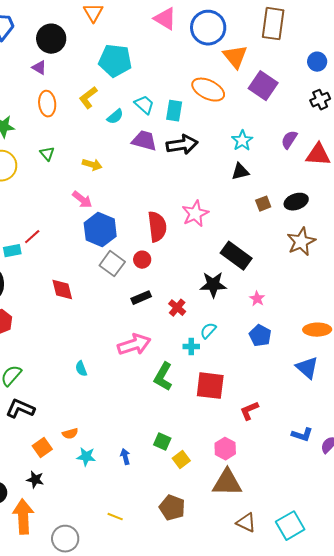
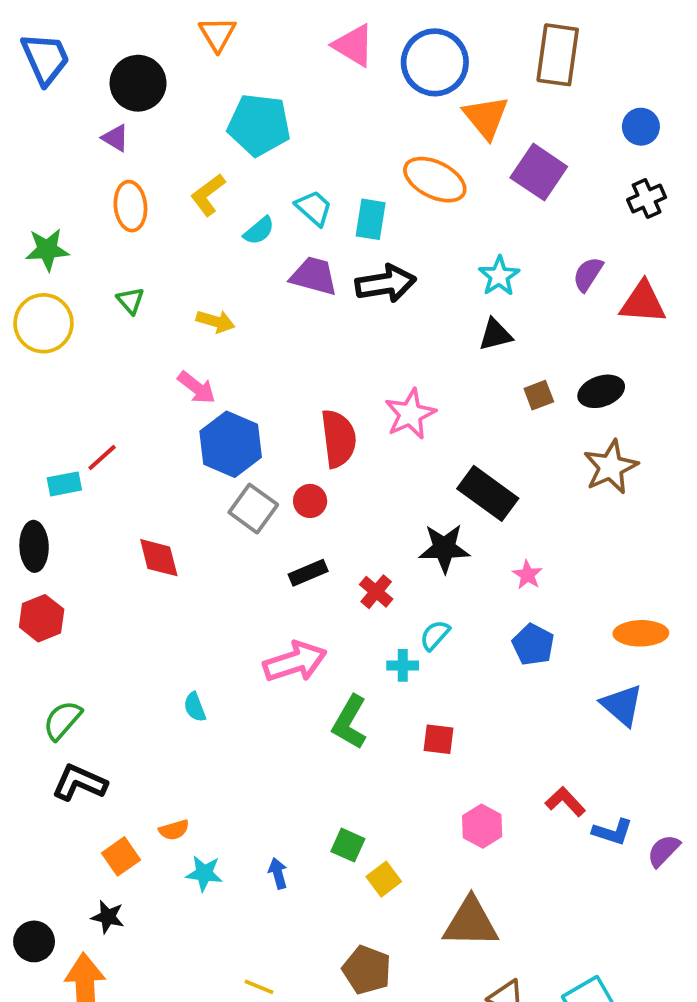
red square: (210, 386) -> (439, 739), size x0.6
red L-shape: (249, 411) -> (565, 802), moved, turned 70
pink hexagon: (225, 449) -> (482, 826), moved

